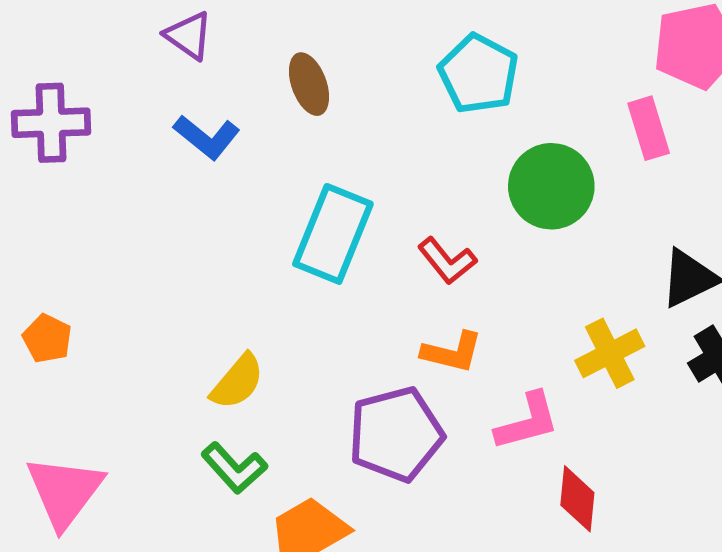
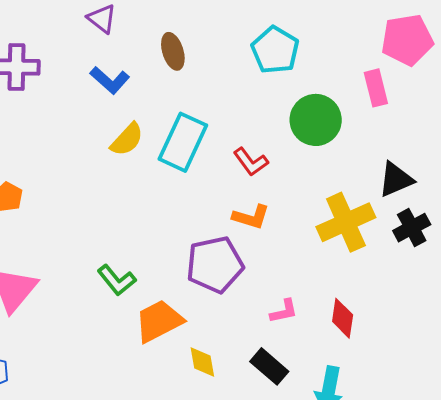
yellow cross: (610, 353) -> (346, 222), size x1.4
yellow semicircle: (237, 382) -> (127, 139), moved
pink L-shape: (527, 422) -> (284, 311), moved, size x0.7
red diamond: (577, 499) -> (343, 318), moved

